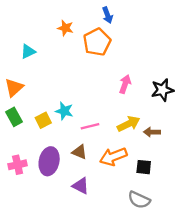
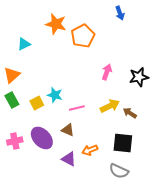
blue arrow: (107, 15) -> (120, 13), moved
orange star: (65, 28) -> (56, 24), size x1.5
brown arrow: (152, 132) -> (130, 113), turned 32
orange arrow: (113, 157) -> (90, 150), moved, size x0.7
purple ellipse: (49, 161) -> (42, 138), turned -55
black square: (144, 167) -> (123, 143), size x1.5

